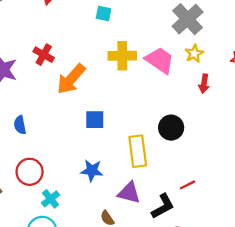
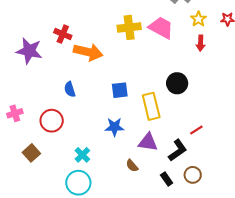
yellow star: (194, 54) -> (198, 19), moved
orange arrow: (71, 79) -> (88, 52), turned -112
blue square: (95, 120) -> (120, 90), moved
blue semicircle: (20, 125) -> (70, 89), moved
red circle: (30, 172) -> (52, 121), moved

